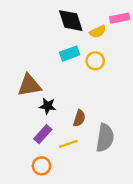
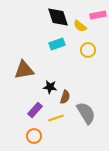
yellow semicircle: (98, 32) -> (80, 26), turned 64
yellow circle: (95, 61) -> (88, 50), moved
black star: (48, 106) -> (50, 87), moved
gray semicircle: (105, 138) -> (86, 113), turned -40

